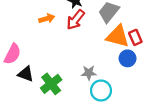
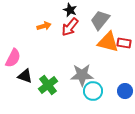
red rectangle: (135, 37) -> (124, 43), turned -56
blue circle: (128, 58) -> (125, 91), moved
gray star: (89, 73) -> (82, 75), size x1.6

